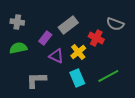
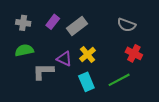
purple rectangle: (45, 38) -> (53, 22), moved
red cross: (96, 38) -> (134, 53), moved
gray L-shape: (36, 80) -> (43, 71), moved

